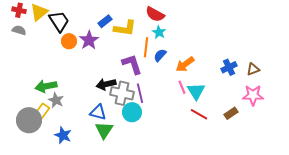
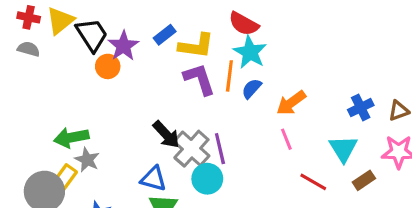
cyan star: (159, 32) -> (250, 52), size x1.5
purple star: (89, 40) -> (123, 46), moved
purple L-shape: (132, 64) -> (199, 79), moved
black arrow: (106, 84) -> (166, 134), turned -120
cyan triangle: (196, 91) -> (343, 149), moved
gray cross: (122, 93) -> (191, 149), turned 30

